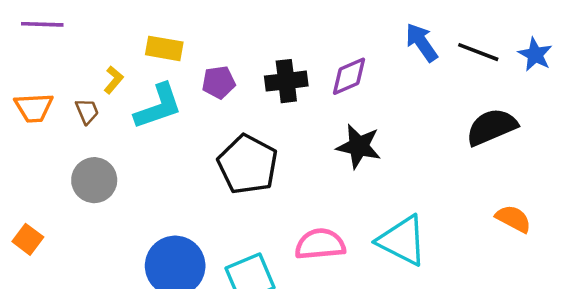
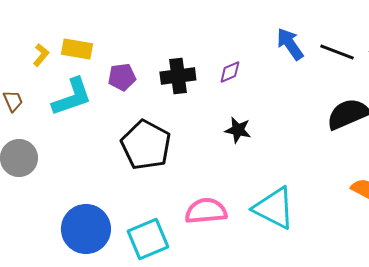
purple diamond: (349, 76) -> (230, 72), size x0.7
yellow L-shape: (114, 80) -> (41, 55), moved
black star: (359, 146) -> (238, 130), size x0.7

